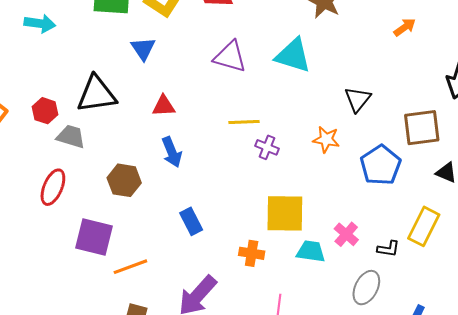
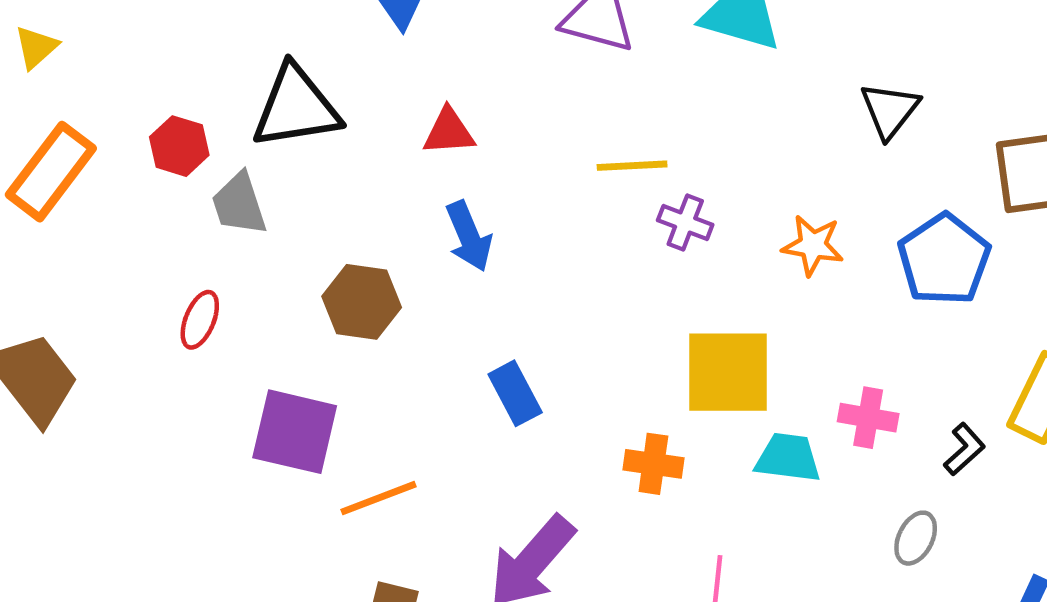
gray trapezoid: (71, 136) -> (239, 204), turned -124
orange star: (326, 139) -> (813, 245), moved
red ellipse: (53, 187) -> (200, 320), size x0.7
pink cross: (346, 234) -> (868, 418), turned -30
black L-shape: (388, 249) -> (964, 449), turned -50
gray ellipse: (366, 288) -> (916, 538), size x0.7

